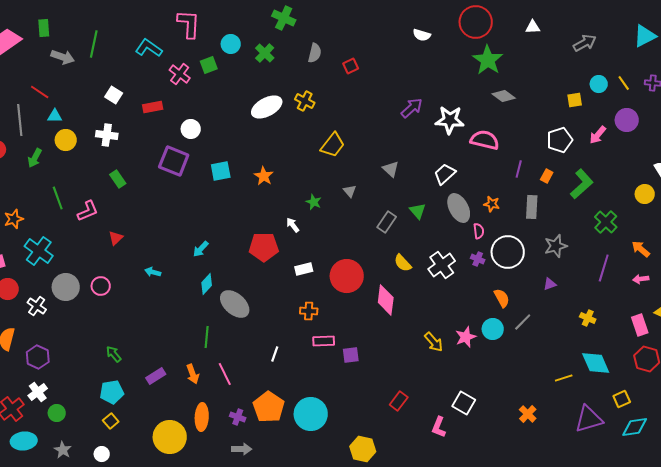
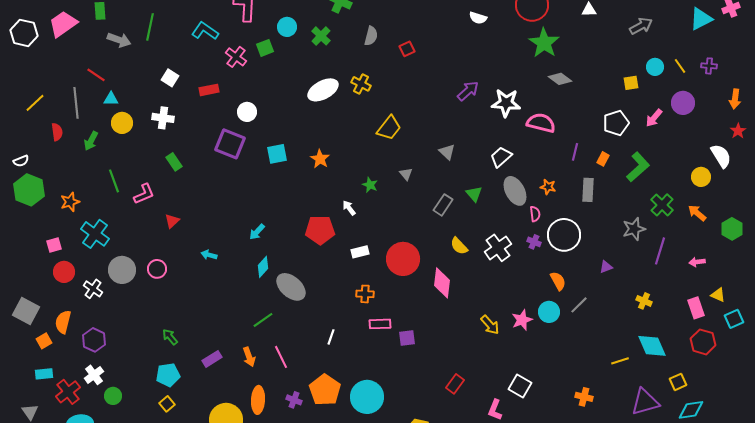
gray star: (556, 246) -> (634, 229), moved
orange arrow: (641, 249) -> (697, 213), moved
green line: (207, 337) -> (263, 320), turned 50
orange cross: (528, 414) -> (584, 397), turned -30

